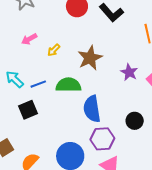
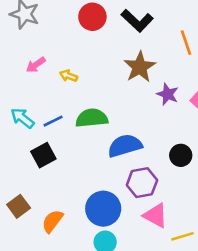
yellow arrow: (54, 50) -> (68, 76), turned 72
brown star: (90, 58) -> (140, 67), moved
blue semicircle: (92, 109) -> (125, 146), turned 88

